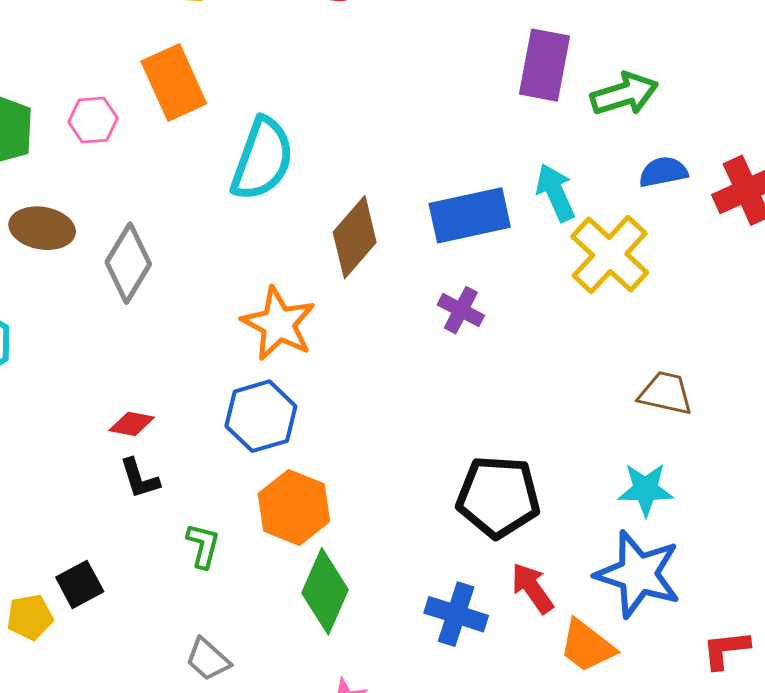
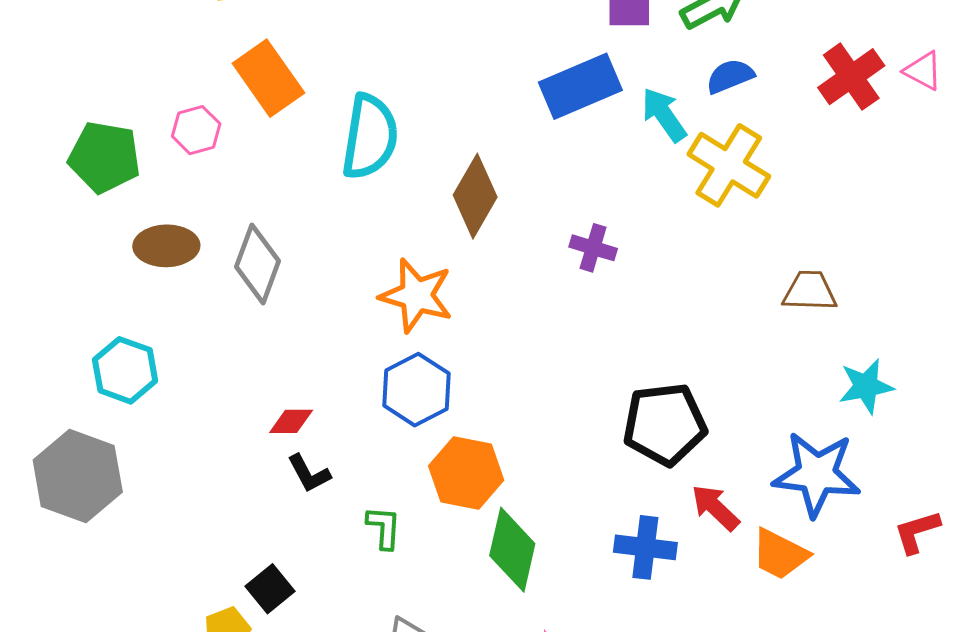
blue semicircle: (663, 172) -> (730, 76), moved
blue rectangle: (470, 215) -> (580, 86), moved
cyan star: (646, 489) -> (866, 386), moved

